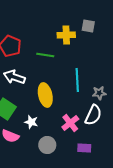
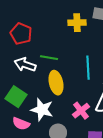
green line: (45, 55) -> (49, 58), moved
white star: (31, 122) -> (42, 110), size x1.6

